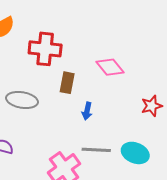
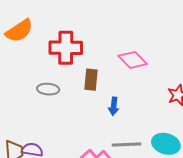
gray ellipse: (22, 100) -> (48, 89), moved, size x0.7

